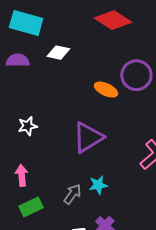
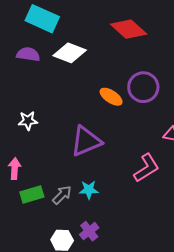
white diamond: (58, 53) -> (70, 53), size x1.4
green rectangle: (31, 207) -> (32, 195), moved

